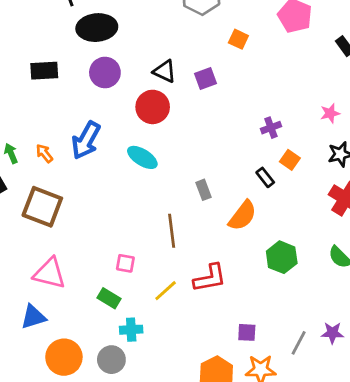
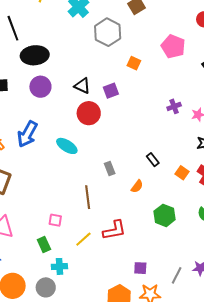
red circle: (153, 107) -> (89, 113), moved
purple cross: (271, 128) -> (174, 106), moved
orange square: (290, 160) -> (182, 173), moved
orange semicircle: (243, 216) -> (137, 186), size x0.6
green rectangle: (109, 298) -> (44, 245), turned 35

